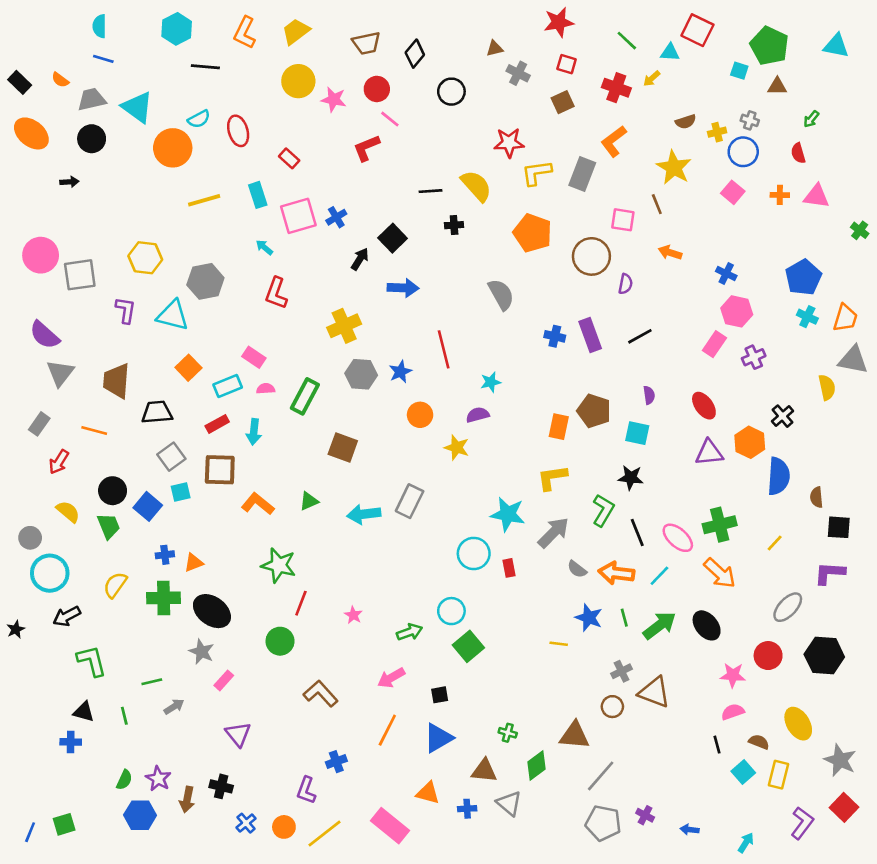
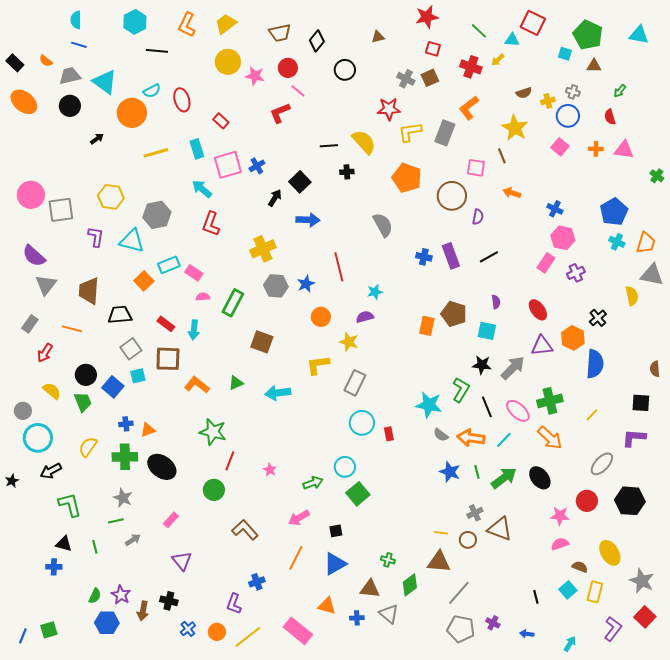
gray cross: (518, 73) -> (406, 79), moved
black arrow: (69, 182) -> (97, 139), moved, turned -32
cyan arrow: (264, 247) -> (202, 189), size x1.5
cyan rectangle: (228, 386) -> (169, 265), moved
red rectangle: (217, 424) -> (166, 324), turned 66
yellow L-shape: (552, 478) -> (318, 365), moved
brown semicircle: (816, 497) -> (655, 369), moved
gray rectangle: (410, 501) -> (355, 383), moved
cyan star: (508, 514) -> (429, 405), moved
gray arrow: (553, 533) -> (513, 368), moved
yellow line: (559, 644) -> (441, 533), moved
gray star: (202, 652) -> (123, 498), moved
black line: (717, 745) -> (536, 597), moved

